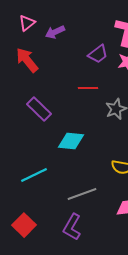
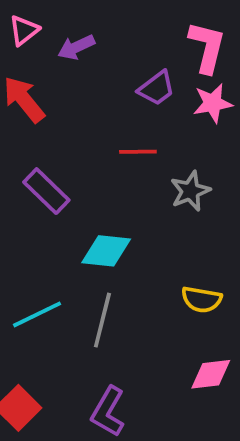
gray line: (82, 194) -> (102, 320), moved, turned -56

